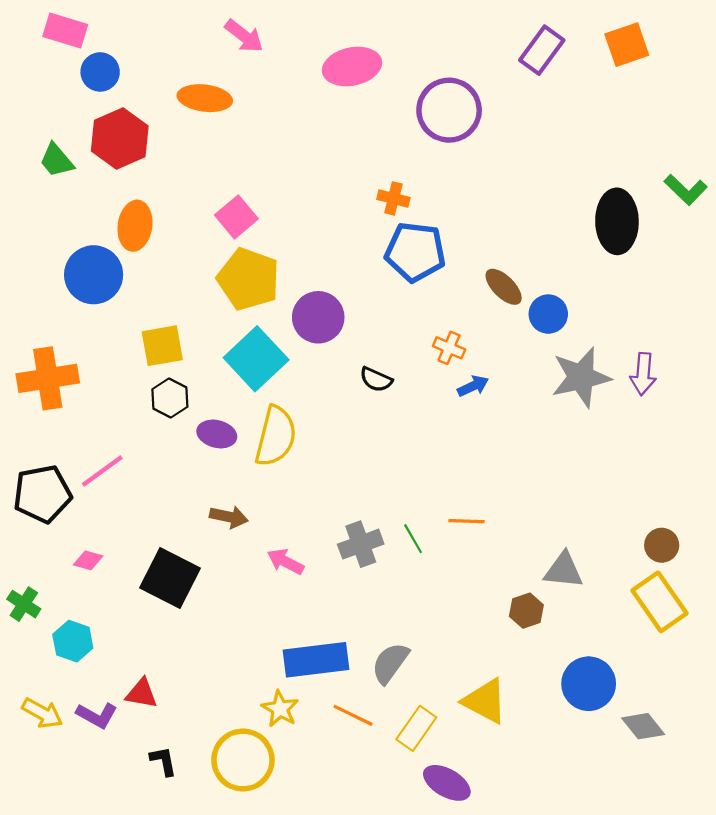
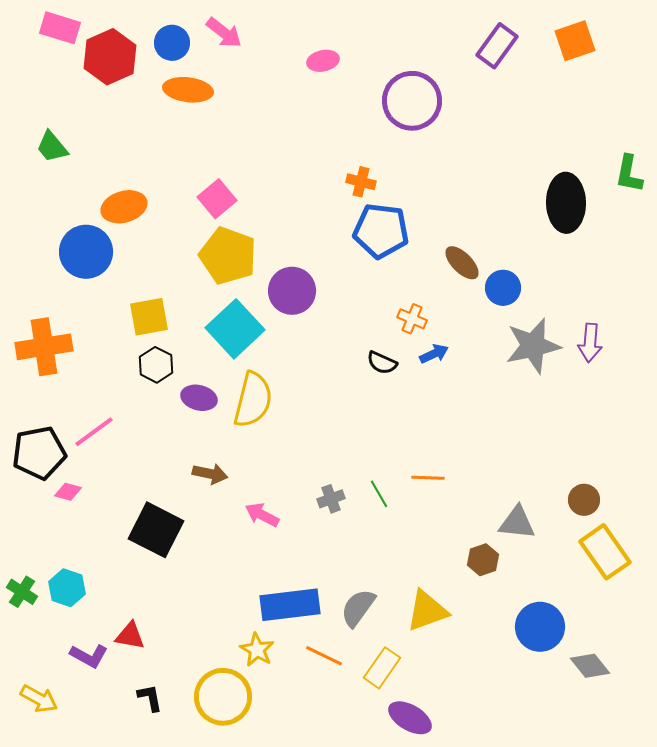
pink ellipse: (352, 67) -> (323, 61), size x0.6
blue circle: (100, 72) -> (172, 43), moved
red hexagon: (120, 138) -> (110, 57), moved
green L-shape: (686, 190) -> (629, 174), turned 57
orange ellipse: (135, 226) -> (124, 207), turned 66
black semicircle: (376, 379) -> (382, 363), moved
gray cross: (361, 544) -> (331, 499), size x0.7
brown circle: (662, 545) -> (584, 500), moved
pink diamond: (88, 560) -> (68, 492), moved
green cross: (24, 604) -> (22, 592), moved
yellow triangle: (485, 701) -> (427, 611), moved, turned -48
yellow arrow: (42, 713) -> (39, 699), moved

